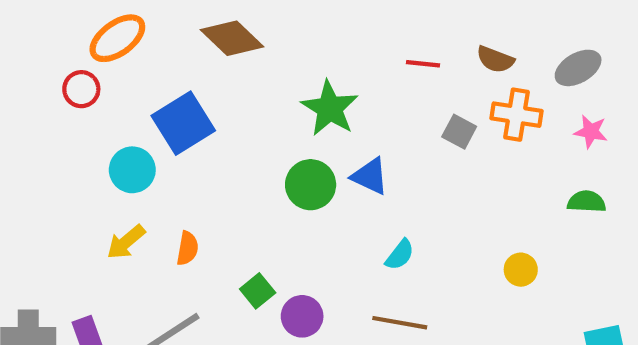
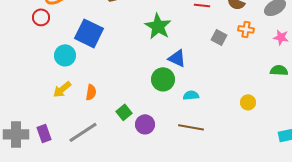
orange cross: (516, 115) -> (246, 29), size x0.7
blue square: (183, 123) -> (89, 33), turned -32
green circle: (311, 185) -> (163, 79), moved
cyan semicircle: (400, 255) -> (191, 95), turned -133

